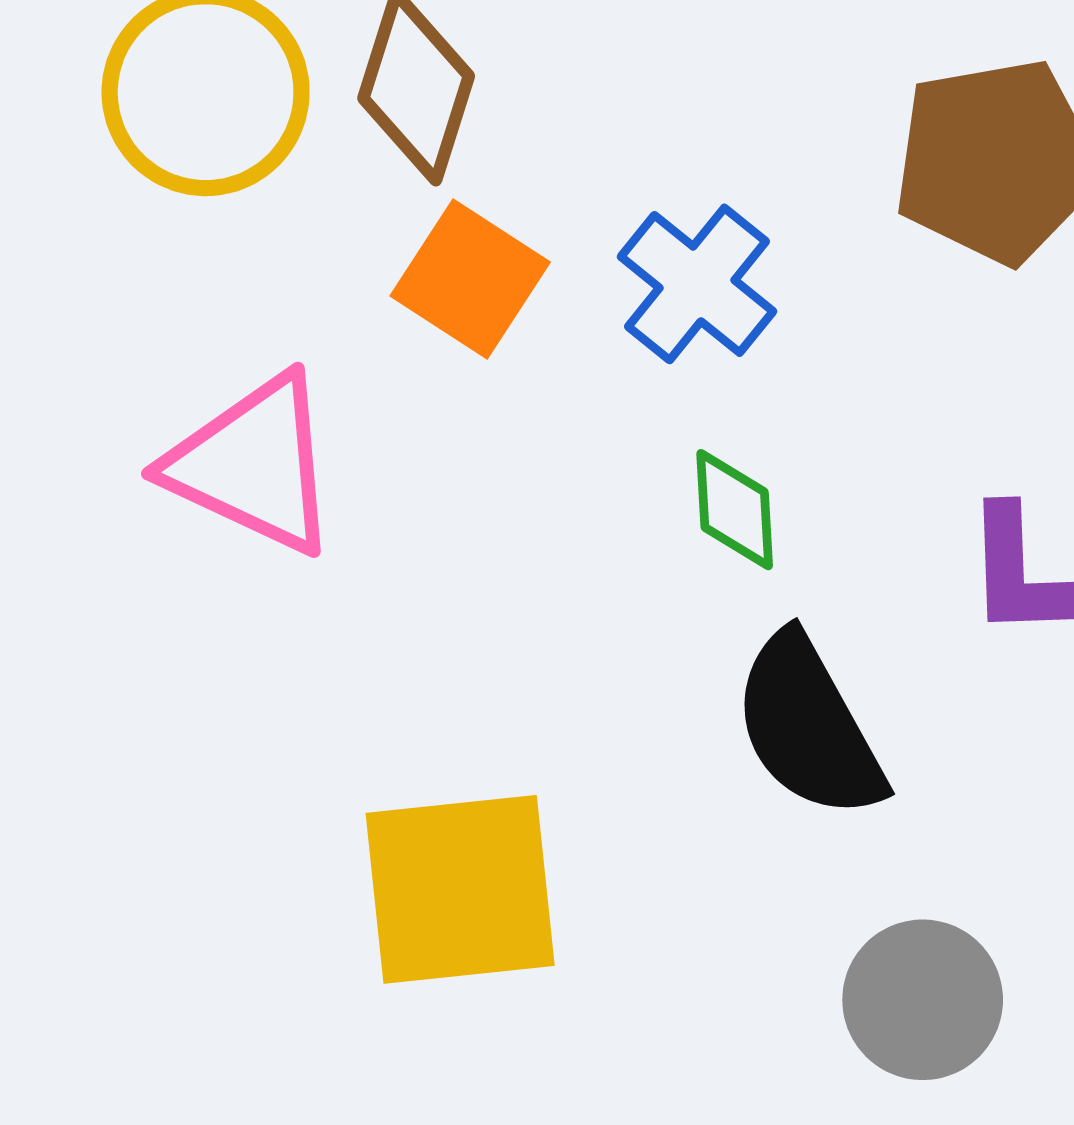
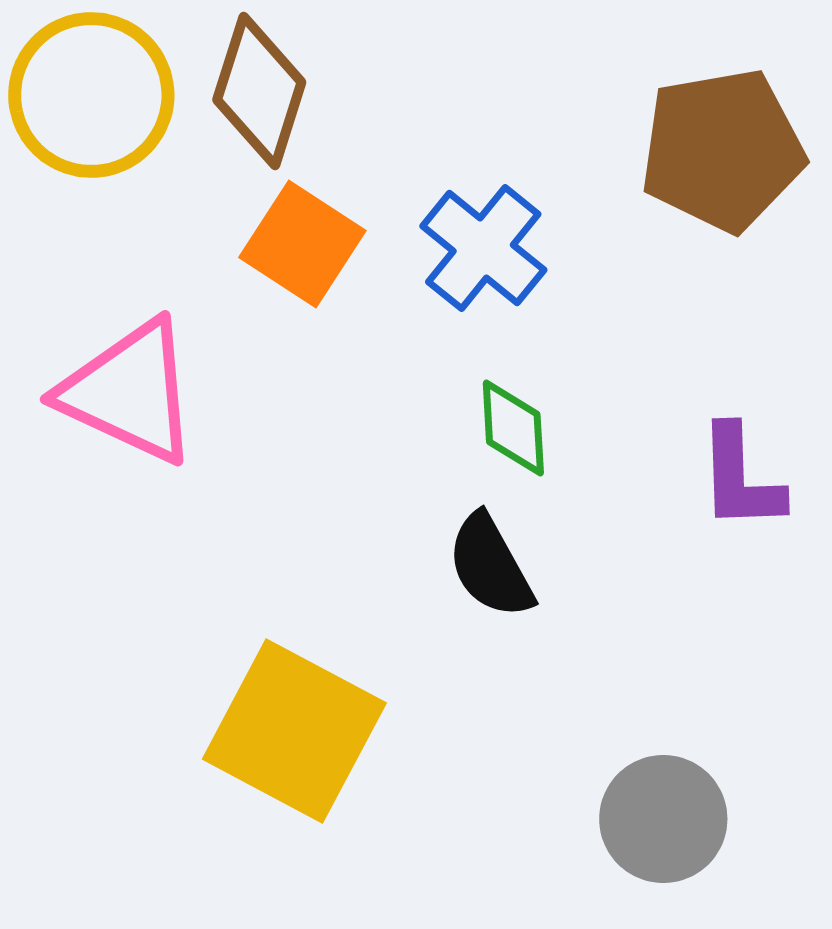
black semicircle: (809, 726) -> (490, 566), moved, size x0.7
yellow square: (460, 889) -> (294, 731), turned 34

